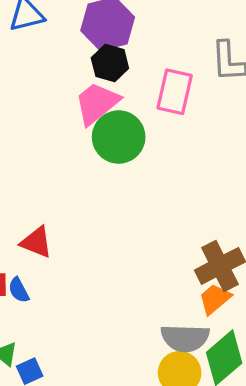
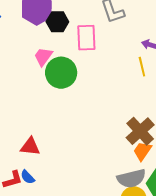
black hexagon: (110, 63) -> (57, 22), moved
pink trapezoid: (97, 103) -> (43, 57), size x0.7

